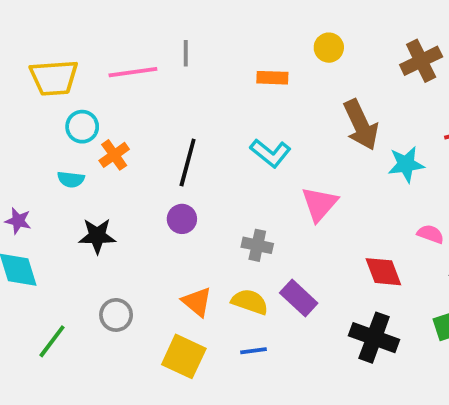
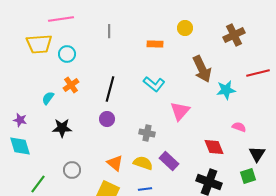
pink line: (133, 72) -> (61, 19), moved
cyan circle: (82, 127) -> (67, 54), moved
cyan semicircle: (71, 179) -> (48, 98), turned 120

